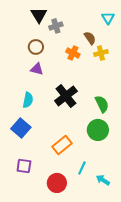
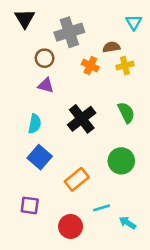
black triangle: (39, 15) -> (25, 19), moved
gray cross: (56, 26) -> (69, 32), size x1.6
brown semicircle: (90, 38) -> (111, 47), turned -64
green semicircle: (102, 104) -> (126, 113), moved
blue square: (21, 128) -> (40, 157), moved
cyan line: (82, 168) -> (101, 208), turned 48

